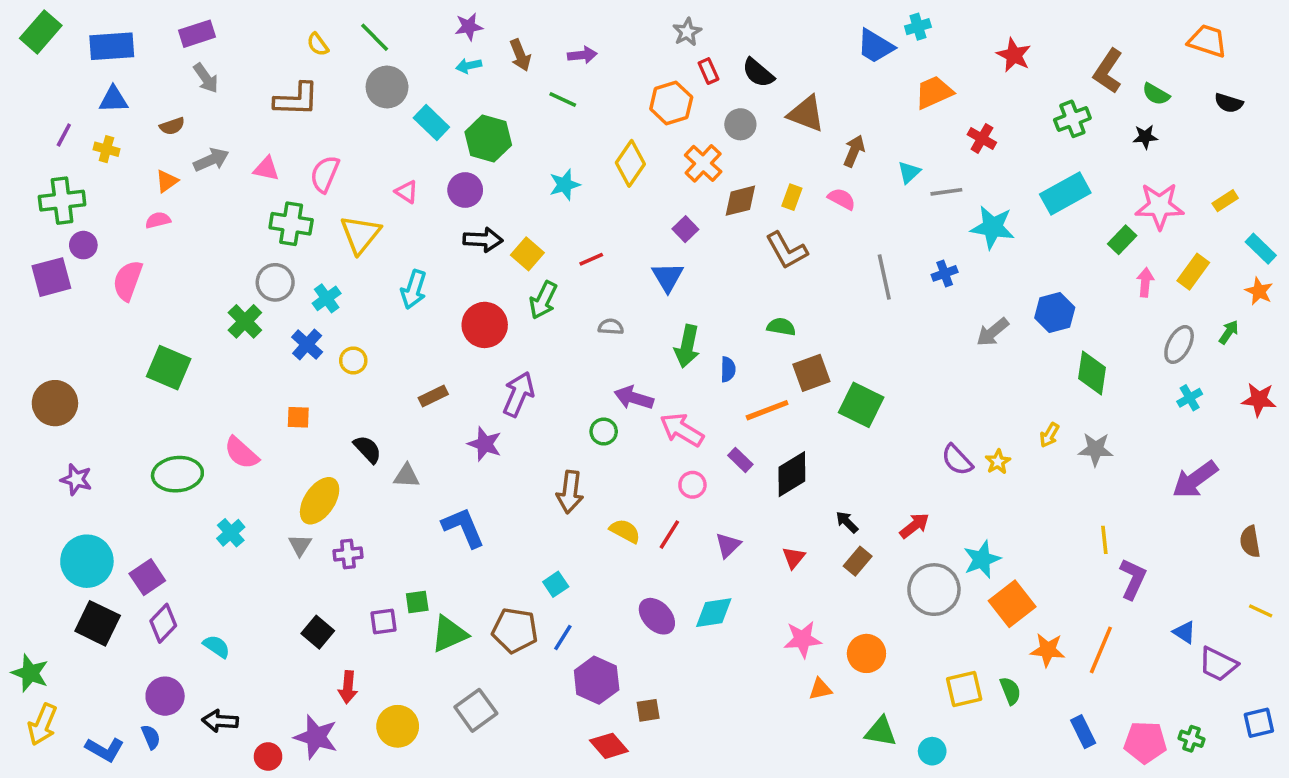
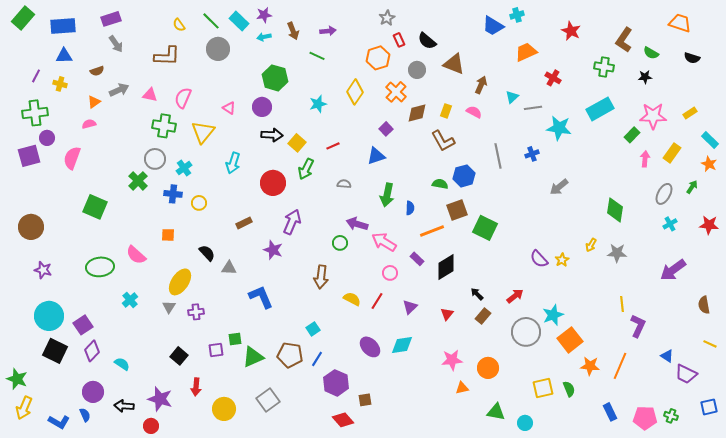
green cross: (1072, 119) -> (604, 67), turned 30
cyan rectangle: (431, 123) -> (239, 21), moved
blue triangle: (668, 277) -> (376, 156), turned 42
blue hexagon: (1055, 313) -> (464, 176), moved
blue cross: (307, 344) -> (173, 194), turned -36
purple star: (316, 737) -> (160, 399), moved

